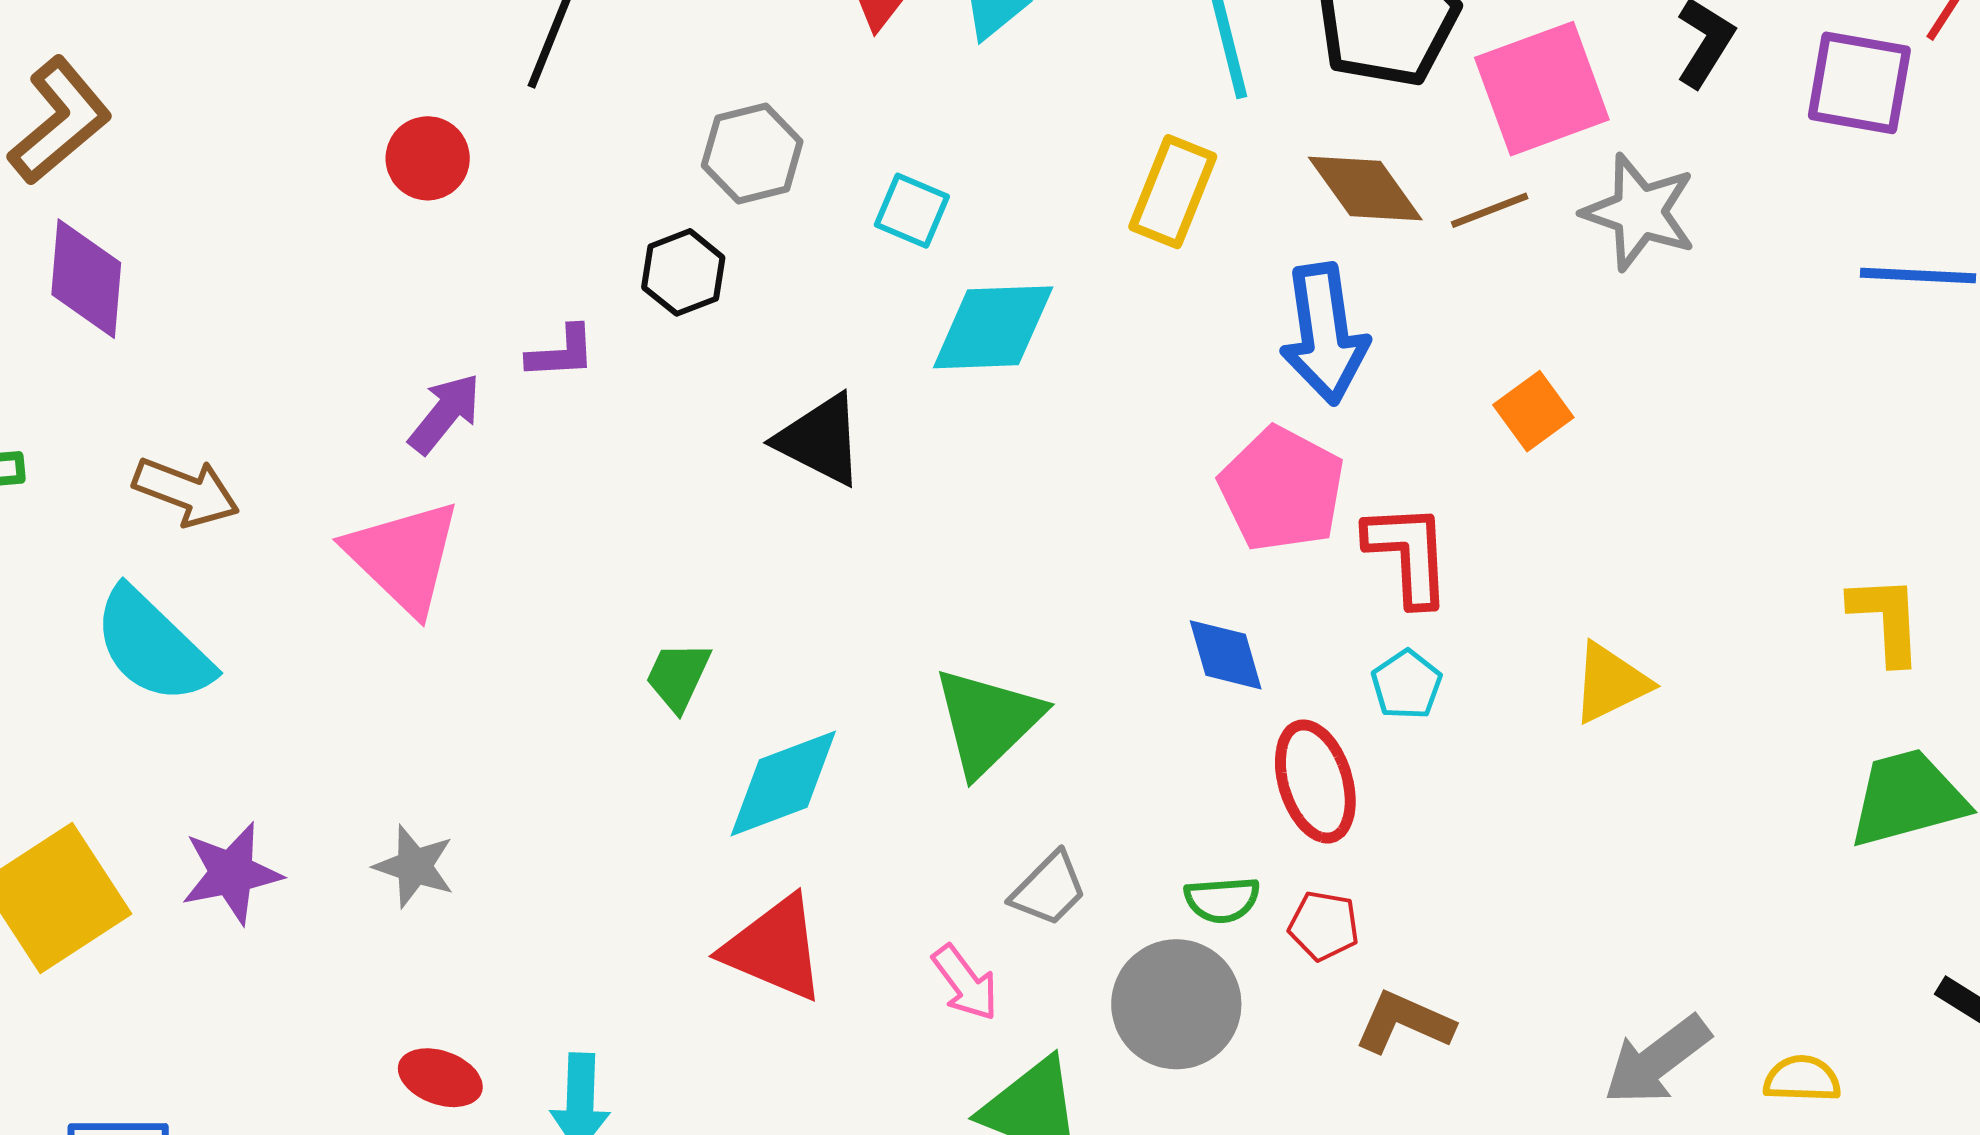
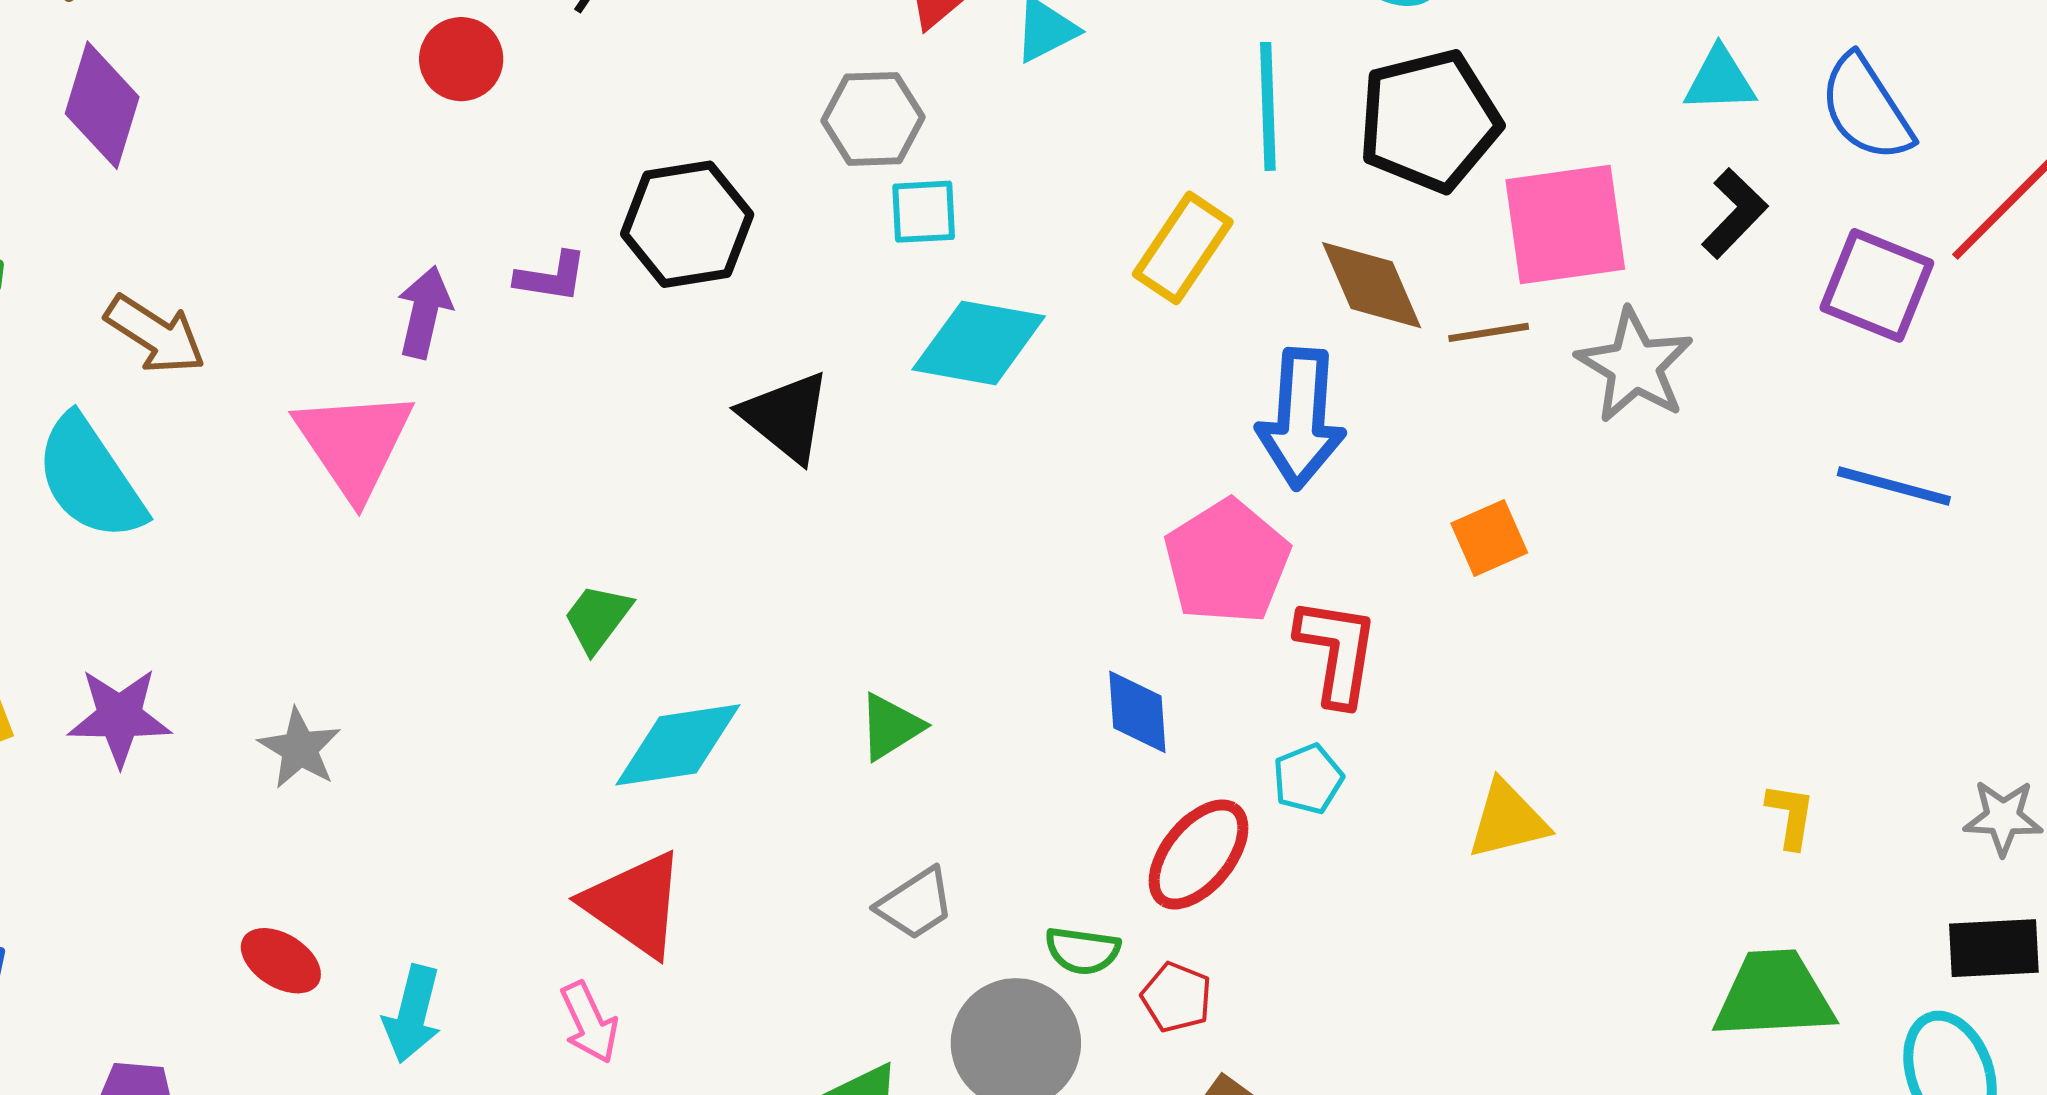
gray hexagon: (752, 154) -> (873, 119), moved
cyan square: (912, 211) -> (924, 212), turned -38
black hexagon: (683, 272) -> (687, 224), size x1.5
purple arrow: (445, 413) -> (424, 312), turned -38
yellow L-shape: (1886, 619) -> (1791, 816), size x0.7
green triangle: (988, 721) -> (891, 727), size x0.6
red ellipse: (1315, 781) -> (1198, 854), turned 44
pink arrow: (965, 983) -> (589, 1022), moved

